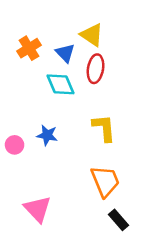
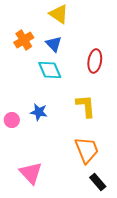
yellow triangle: (92, 35) -> (59, 14), moved
red ellipse: (96, 69) -> (95, 61), moved

